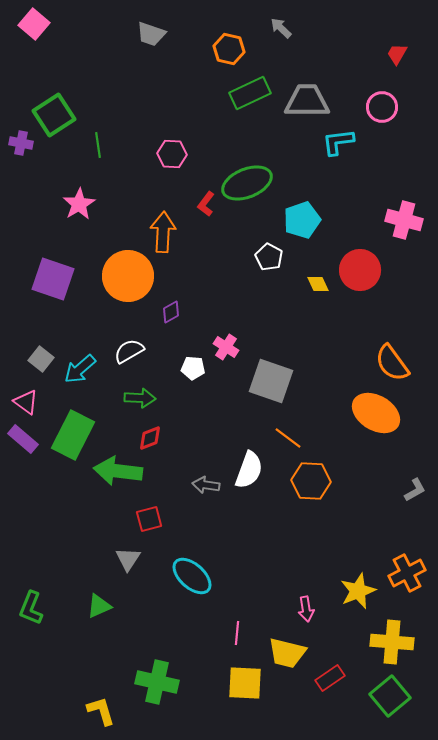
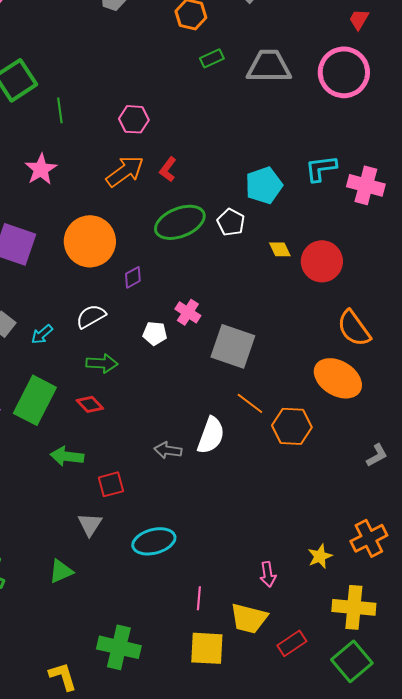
green rectangle: (250, 93) -> (212, 58), size x0.6
pink circle: (382, 107) -> (344, 72), size x1.6
cyan L-shape: (338, 142) -> (321, 168), moved
green ellipse: (247, 183) -> (180, 222), moved
orange arrow: (163, 232) -> (125, 171), moved, turned 51
red circle: (360, 270) -> (322, 261), moved
cyan arrow: (80, 369) -> (42, 334), size x0.7
red diamond: (150, 438) -> (90, 404), moved, turned 68
green arrow: (118, 471) -> (67, 456), moved, size x0.7
orange hexagon: (311, 481) -> (292, 426), moved
cyan ellipse: (192, 576) -> (154, 541), turned -57
yellow star: (358, 591) -> (320, 556), size x0.7

